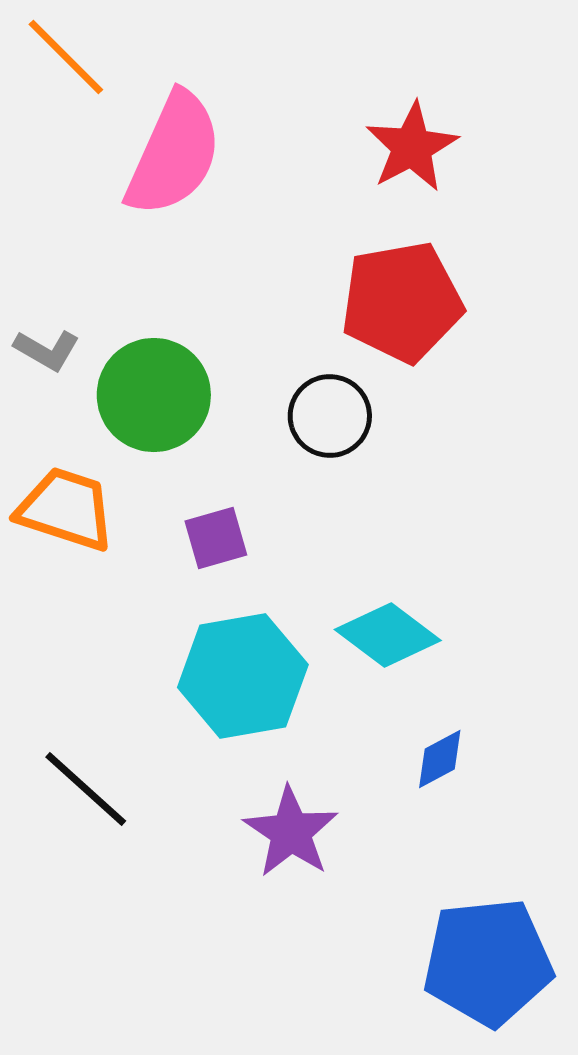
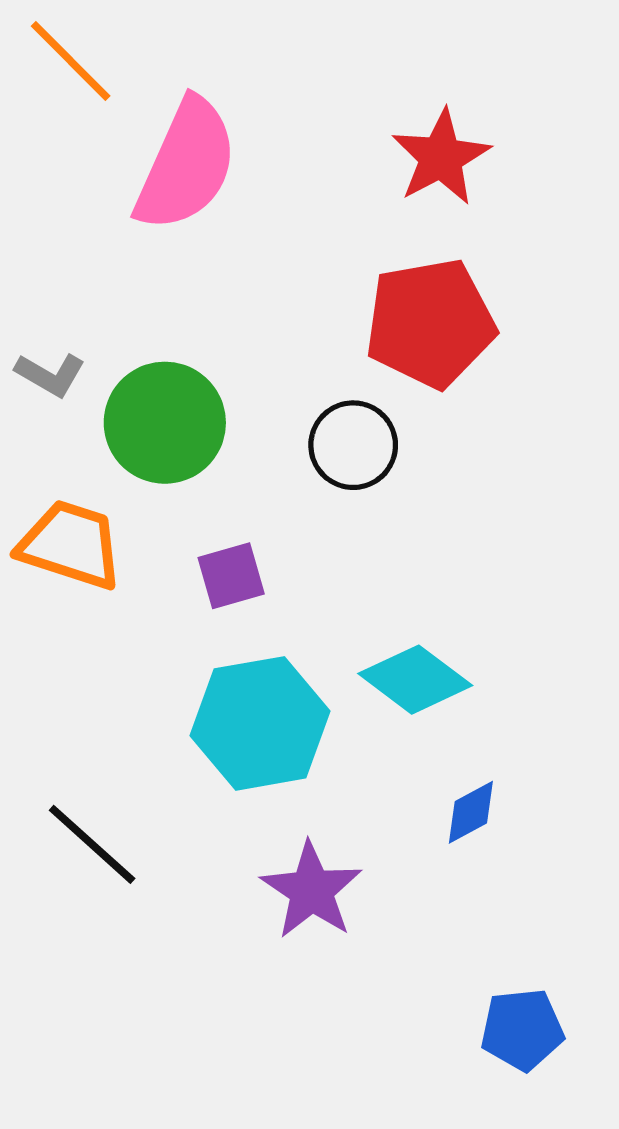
blue pentagon: (488, 962) -> (522, 1030), size x0.6

